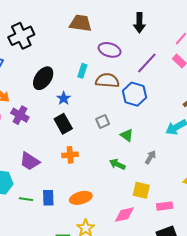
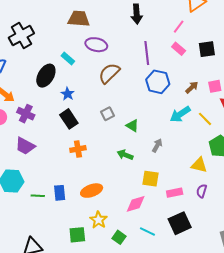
purple ellipse: (110, 50) -> (96, 45), moved
purple line: (147, 63) -> (147, 53), turned -45
cyan rectangle: (82, 71) -> (68, 59), moved, turned -64
brown semicircle: (107, 80) -> (109, 73), turned -45
blue hexagon: (135, 94) -> (158, 82), moved
purple trapezoid: (30, 161) -> (25, 146), moved

